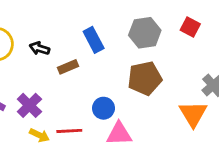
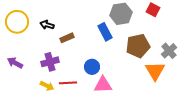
blue rectangle: (94, 40) -> (105, 32), moved
brown pentagon: (145, 78) -> (138, 46), moved
purple cross: (29, 105) -> (50, 62), moved, turned 30

